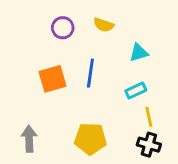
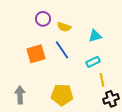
yellow semicircle: (104, 25) -> (64, 27), moved
blue line: (90, 73) -> (62, 50), turned -42
black cross: (149, 145) -> (111, 99), moved, turned -35

